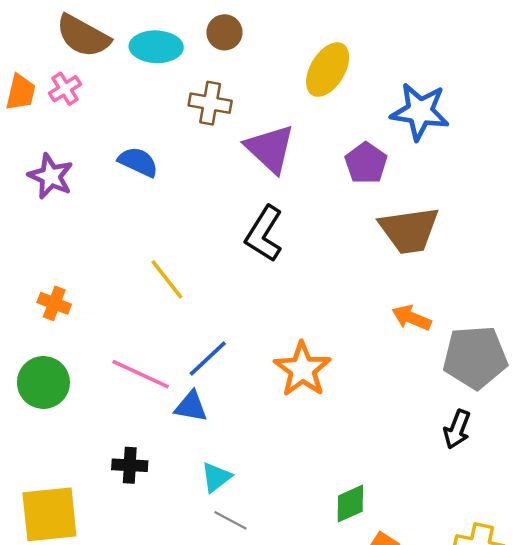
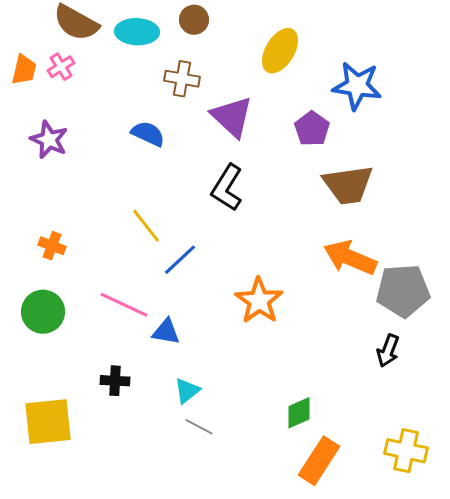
blue semicircle: (138, 162) -> (148, 134), moved
orange arrow: (412, 318) -> (350, 258), size x1.6
blue line: (208, 359) -> (180, 260), moved

